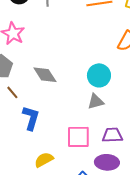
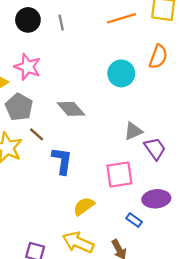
cyan circle: (99, 75) -> (121, 73), moved
purple trapezoid: (112, 135) -> (155, 149), moved, turned 65

